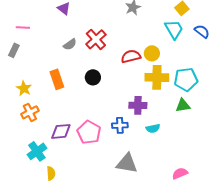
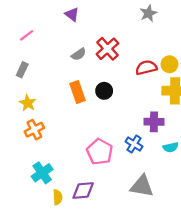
pink line: (23, 27) -> (27, 35), turned -40
gray rectangle: (14, 50) -> (22, 70), moved
orange rectangle: (57, 79) -> (78, 92), moved
blue cross: (120, 125) -> (134, 144), turned 35
purple diamond: (61, 131) -> (83, 191), moved

